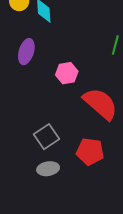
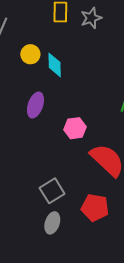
gray ellipse: (48, 169) -> (52, 223), turned -65

